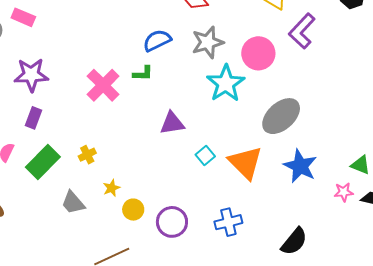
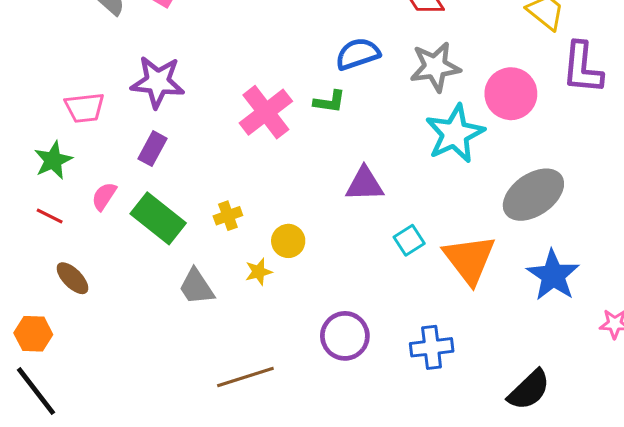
purple L-shape: (302, 31) -> (582, 68), turned -45
green rectangle: (43, 162) -> (158, 218), turned 76
yellow circle: (133, 210) -> (288, 241), moved

